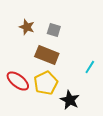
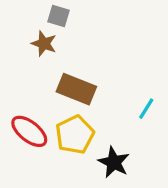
gray square: (54, 30) -> (59, 16), moved

